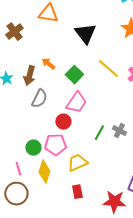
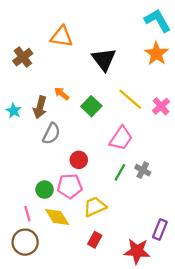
pink trapezoid: (76, 103) -> (121, 138), moved
yellow diamond: (44, 172) -> (57, 217), turned -50
red rectangle: (77, 192) -> (95, 240), turned 40

